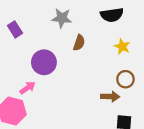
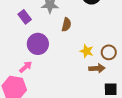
purple rectangle: (15, 29) -> (25, 17), moved
yellow star: (122, 47) -> (87, 51), moved

